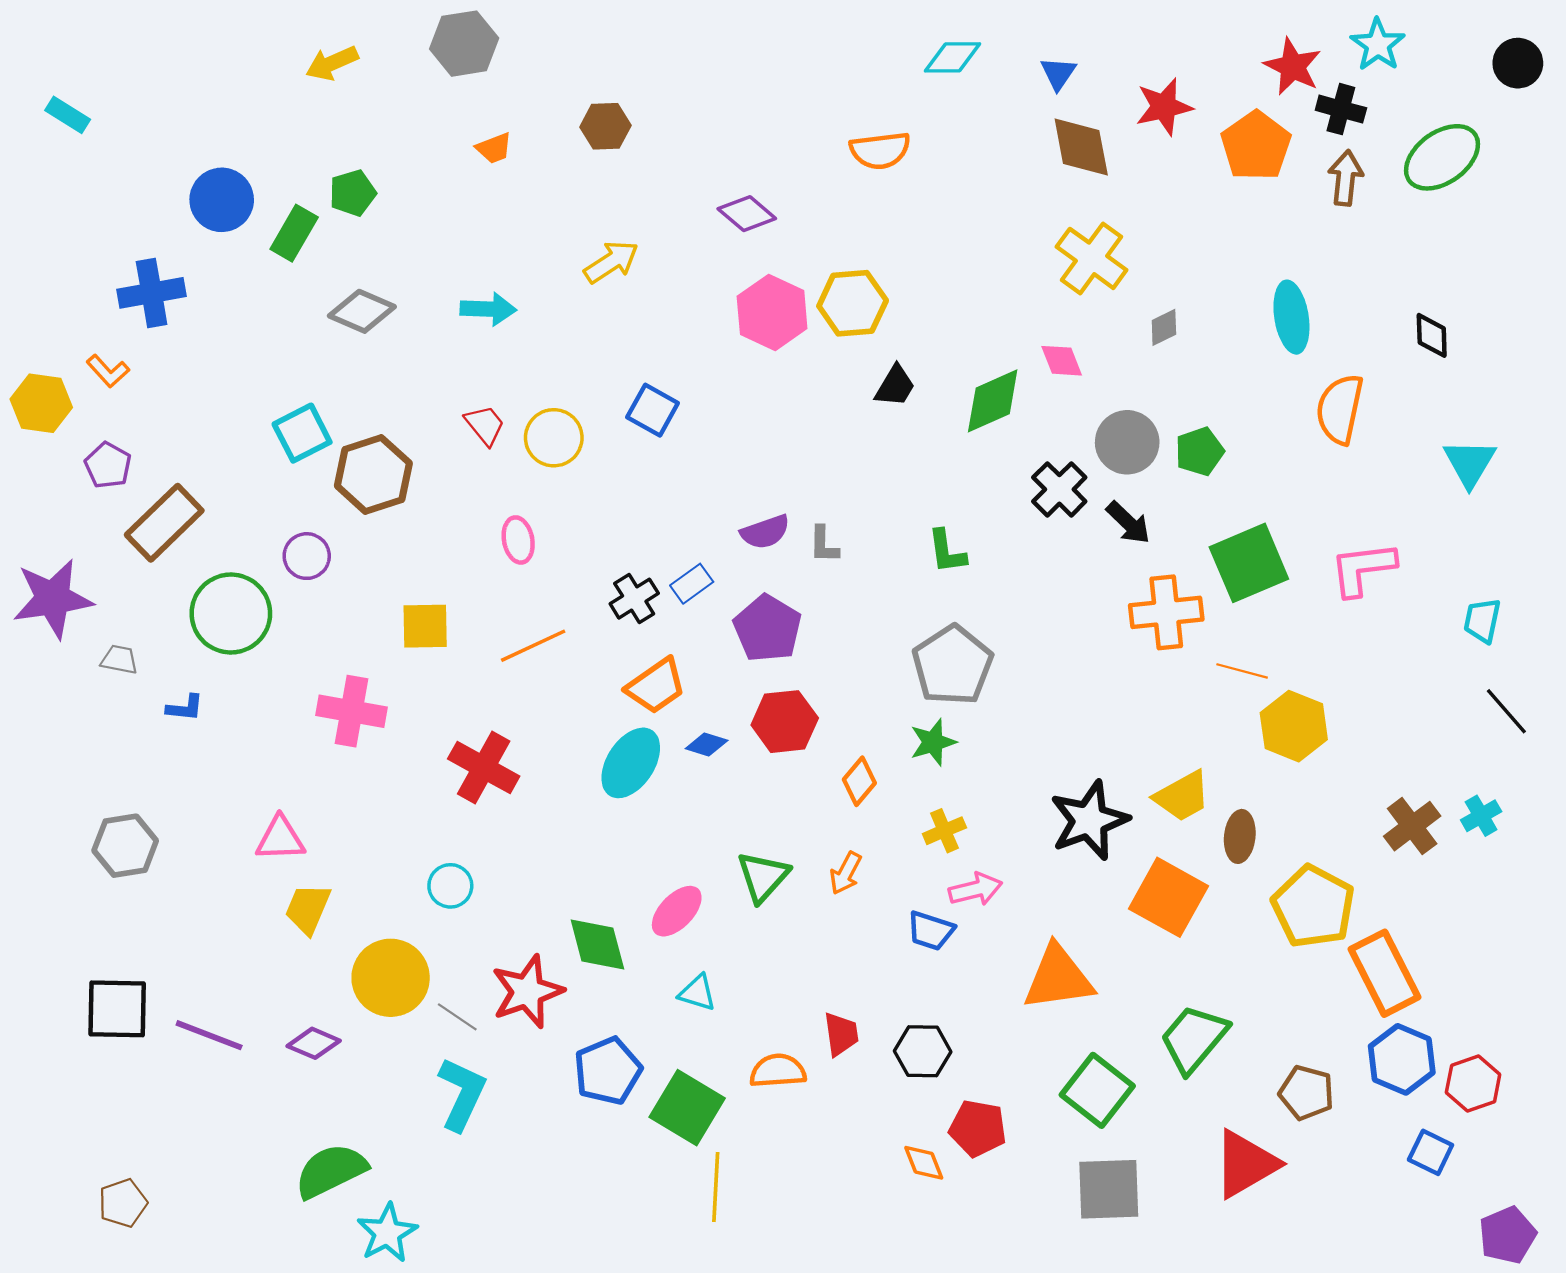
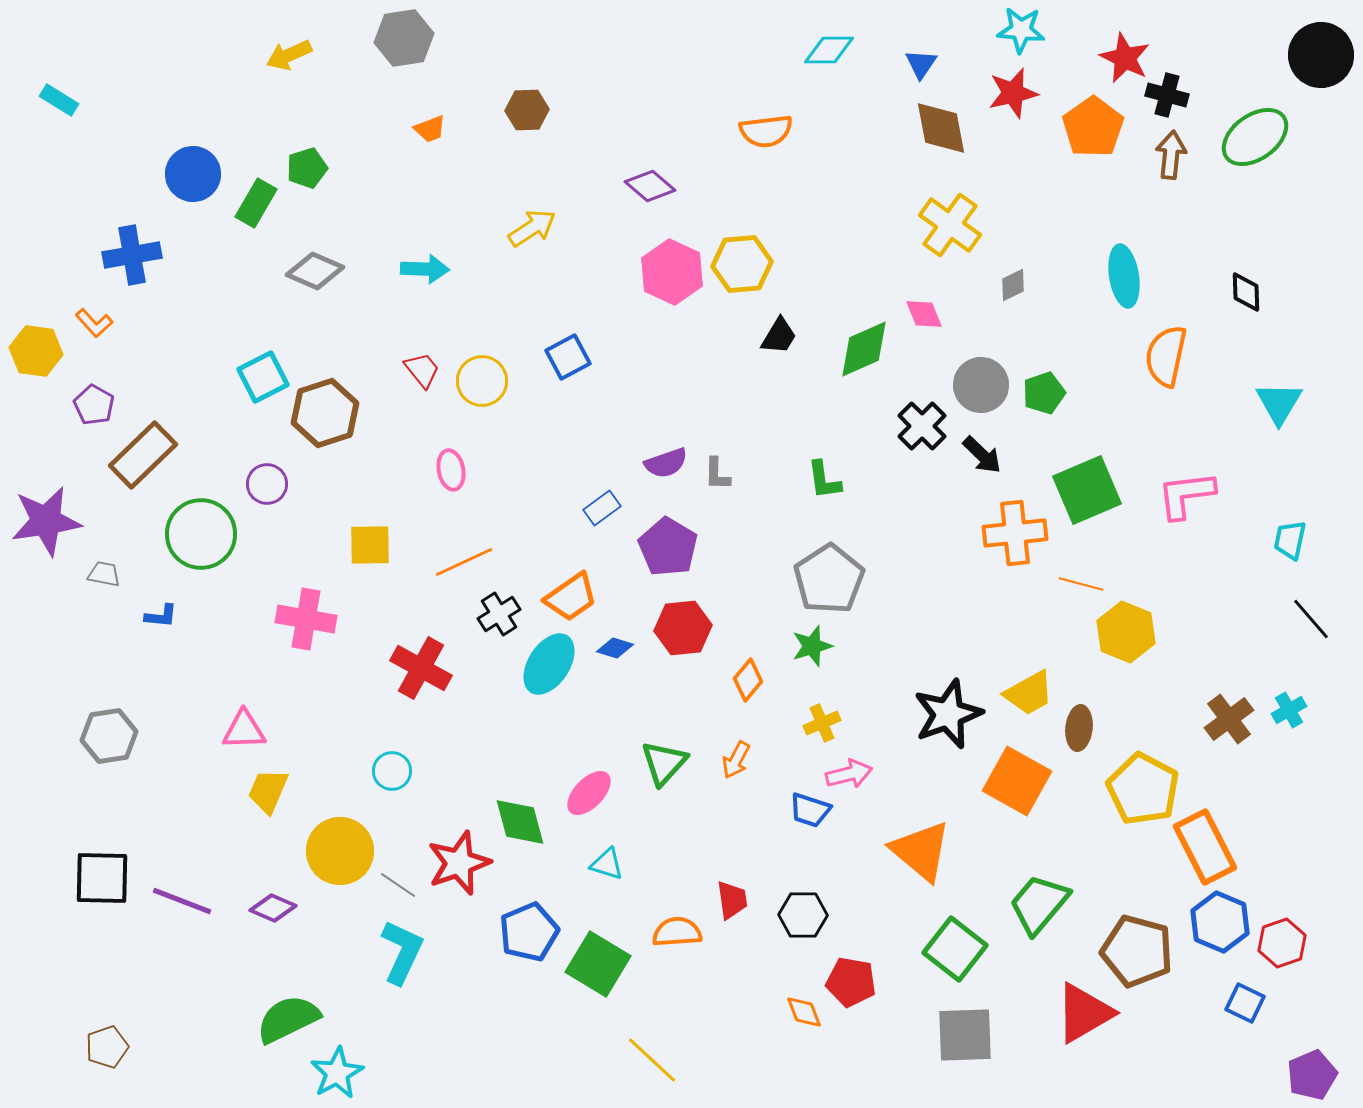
cyan star: (1378, 45) -> (1021, 30), moved, turned -30
black circle: (1518, 63) -> (1321, 55), size x1.5
blue square: (653, 410) -> (568, 357), turned 33
black cross: (634, 599) -> (499, 614), moved
orange triangle: (1058, 978) -> (921, 851), turned 48
brown pentagon: (1306, 1093) -> (1137, 951), size x1.5
yellow line: (716, 1187) -> (652, 1060), moved, turned -50

